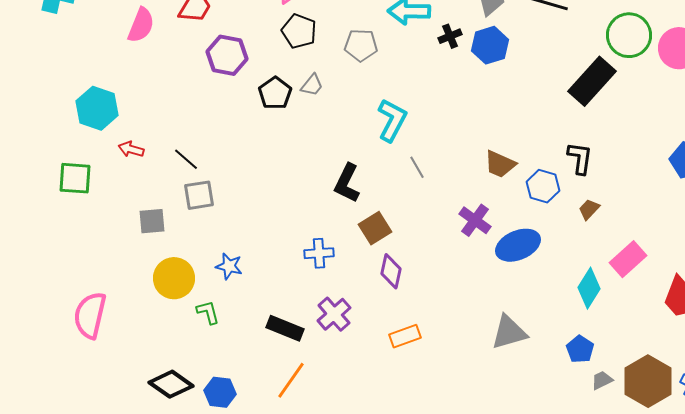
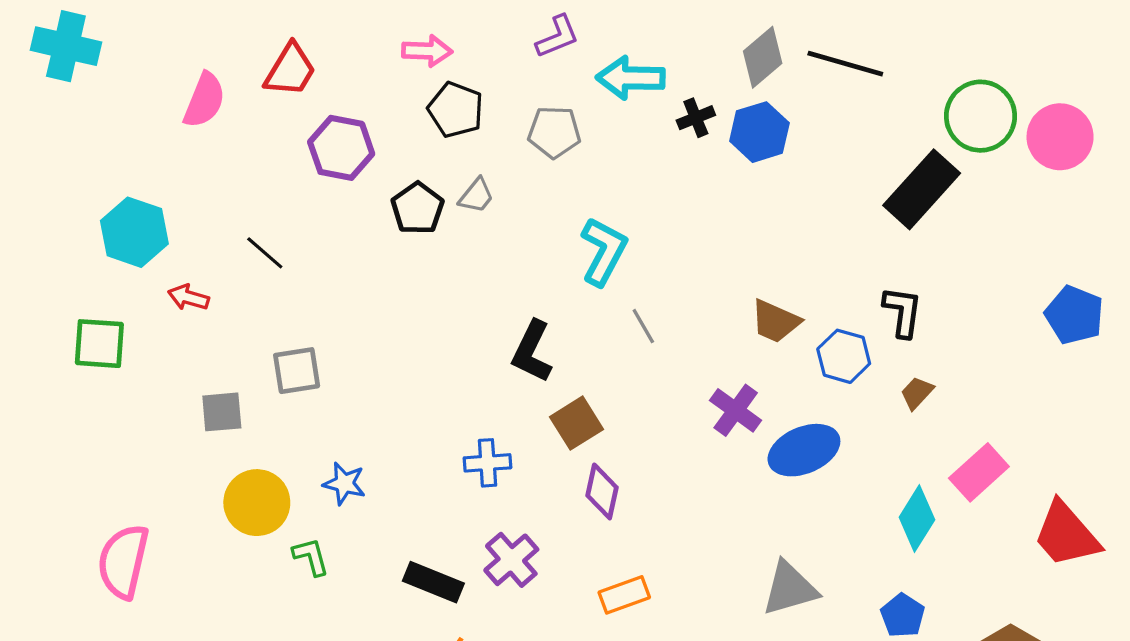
black line: (186, 159) -> (265, 253), moved

